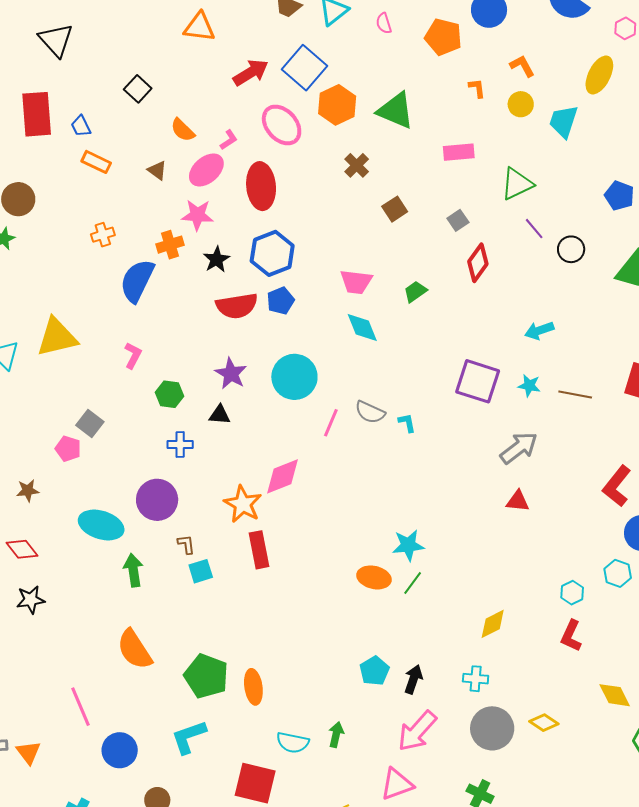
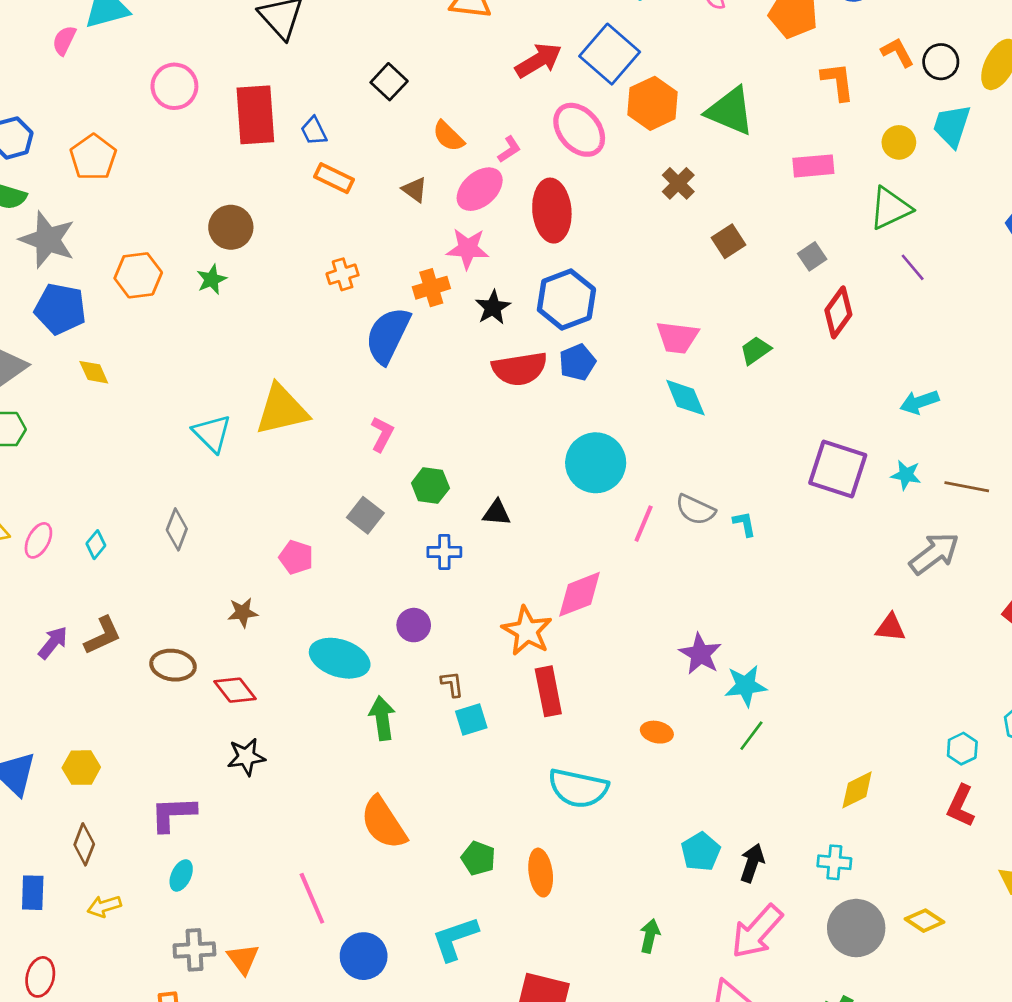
orange L-shape: (477, 88) -> (838, 81), size x1.5
yellow circle: (521, 104) -> (899, 142), moved
black circle: (571, 249) -> (941, 62), moved
purple star: (231, 374) -> (700, 654), moved
gray square: (90, 424) -> (365, 515), moved
gray arrow: (519, 448) -> (934, 553), moved
purple circle: (157, 500) -> (414, 625), size x0.6
orange ellipse: (374, 577) -> (657, 732), moved, size x0.7
green pentagon: (206, 676) -> (478, 858), size x0.6
cyan semicircle: (293, 743) -> (578, 788), moved, size x1.4

